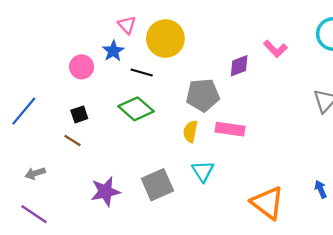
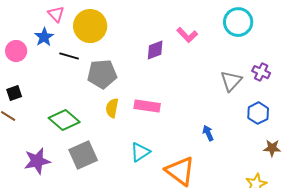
gray pentagon: (203, 95) -> (102, 74), moved
green diamond: (136, 109) -> (64, 120), moved
cyan triangle: (203, 171) -> (140, 152), moved, turned 30
blue arrow: (321, 189) -> (208, 133), moved

